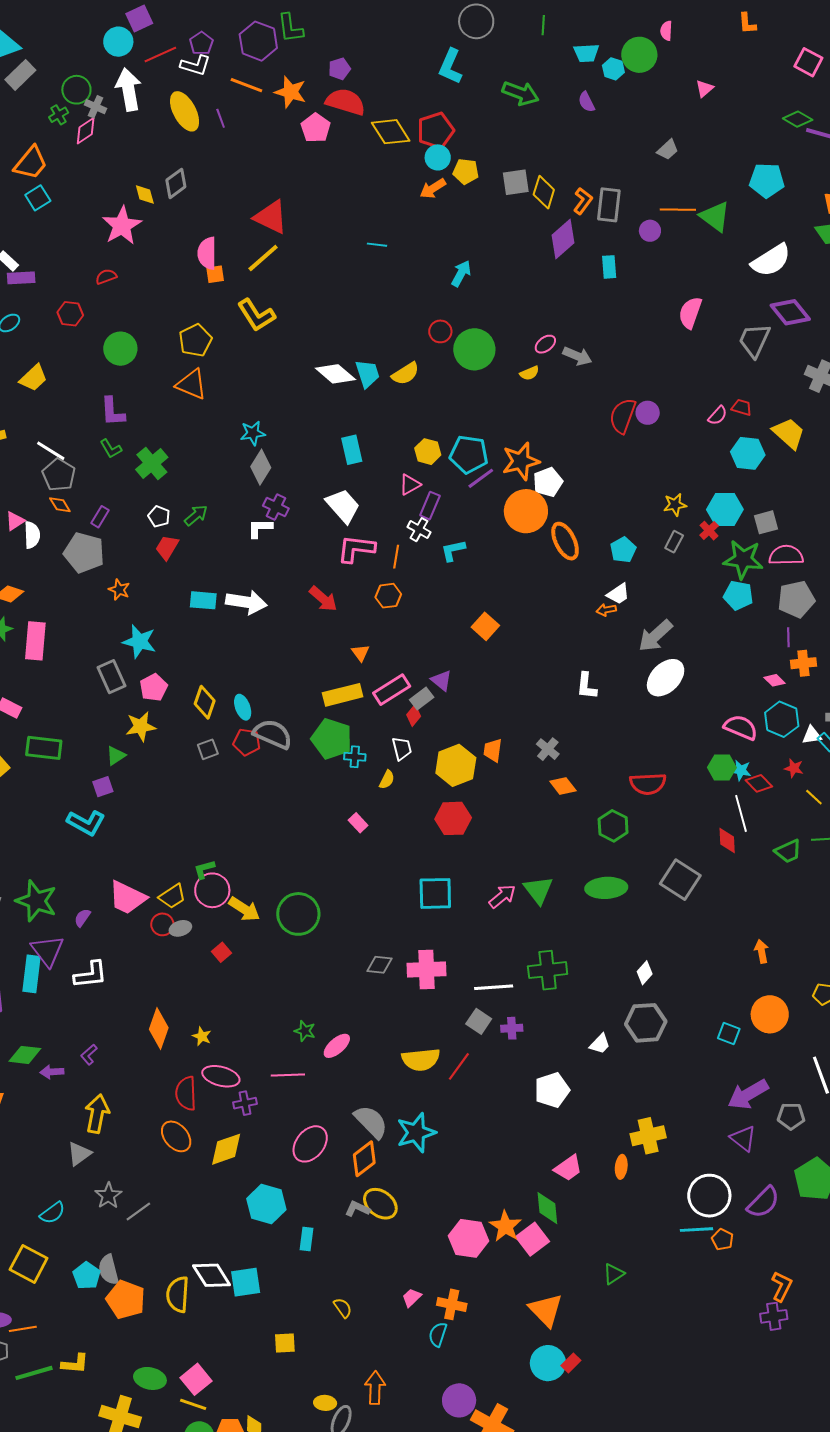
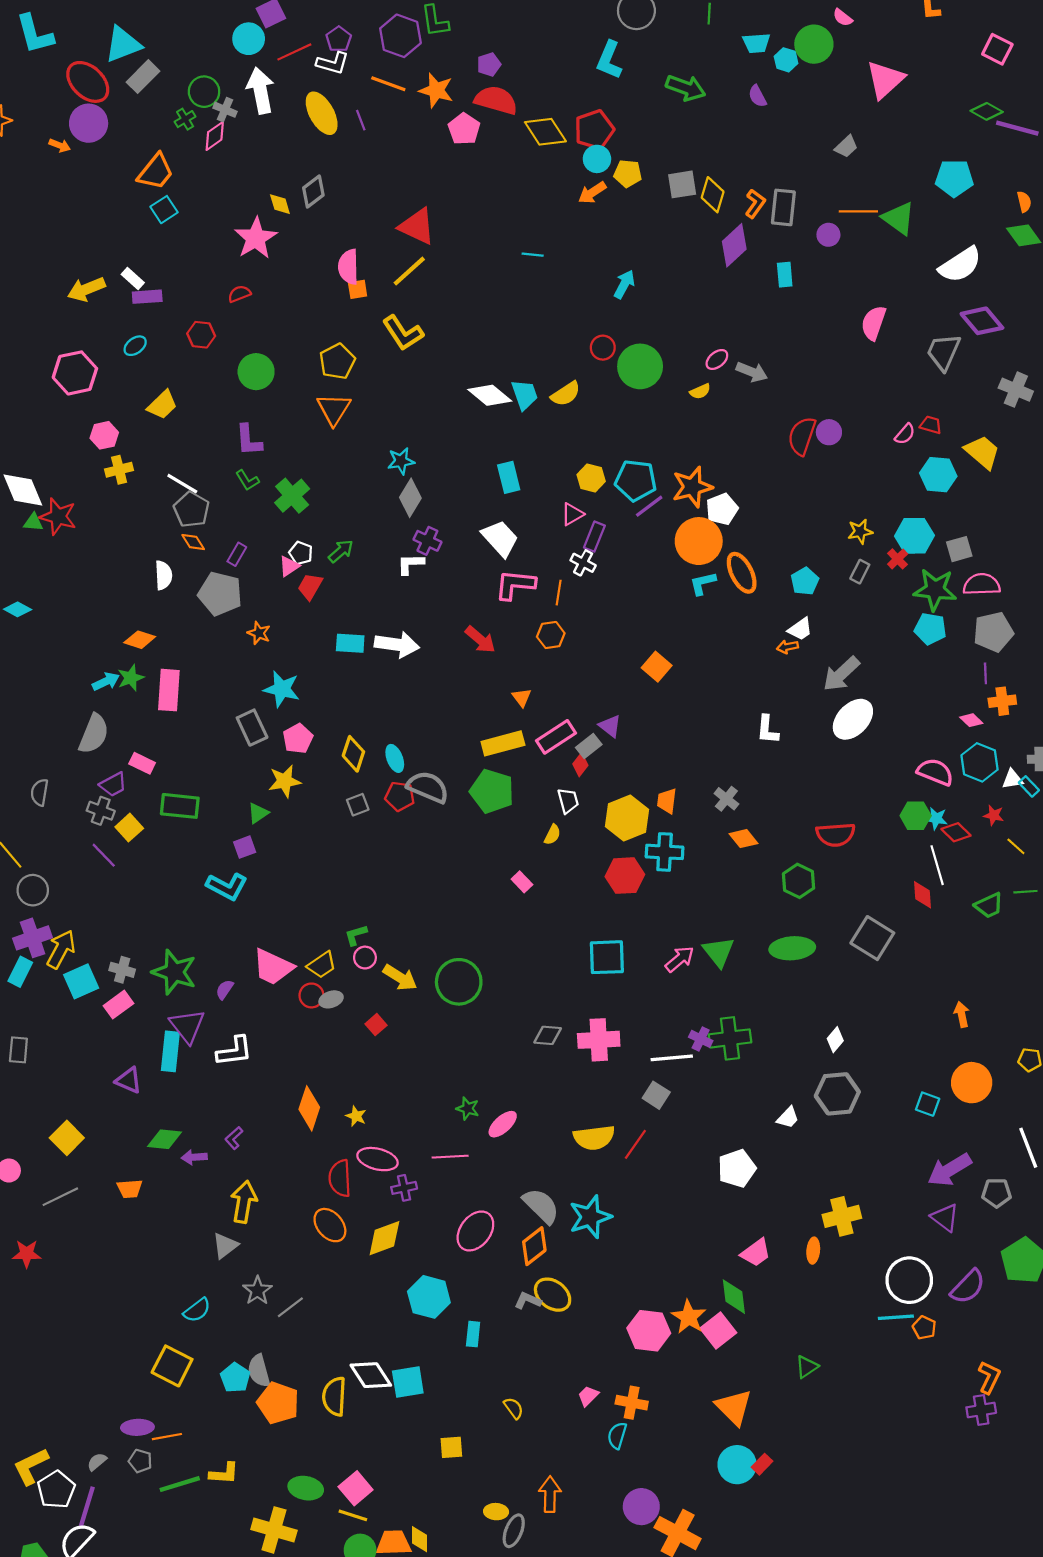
pink semicircle: (666, 31) -> (843, 18), turned -54
pink triangle: (704, 89) -> (885, 80), size x2.0
orange triangle: (192, 384) -> (334, 409), turned 40
pink triangle: (15, 521) -> (289, 566), moved
cyan L-shape: (453, 550) -> (703, 583), moved
cyan cross: (355, 757) -> (665, 852), moved, size x1.6
pink circle: (212, 890) -> (365, 958), size x0.6
purple cross: (512, 1028) -> (701, 1039), moved, turned 30

